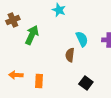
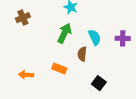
green arrow: (32, 35) -> (64, 33), moved
orange rectangle: (39, 81) -> (59, 69), moved, turned -72

